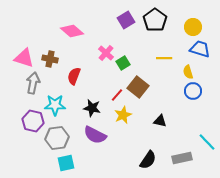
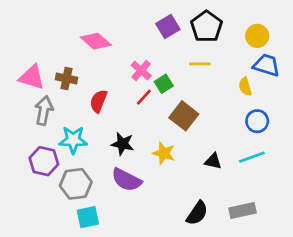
yellow line: (164, 58) -> (200, 64), moved
yellow semicircle: (188, 72) -> (245, 87), moved
red line: (117, 95) -> (144, 97), moved
yellow star: (123, 115) -> (164, 153), turned -30
cyan line: (207, 142) -> (252, 157), moved, turned -66

